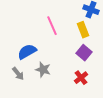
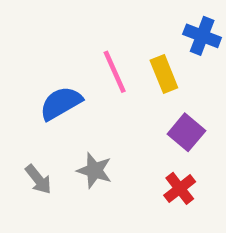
yellow rectangle: (83, 30) -> (164, 74), moved
blue semicircle: (27, 52) -> (61, 103), moved

